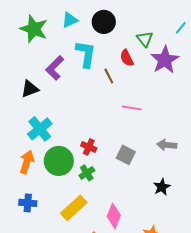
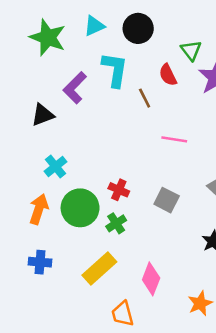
cyan cross: (40, 129) -> (56, 167), size x0.7

